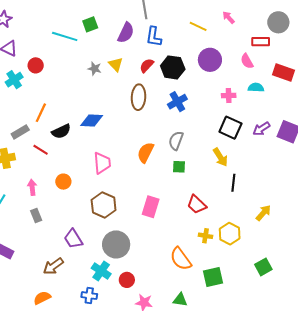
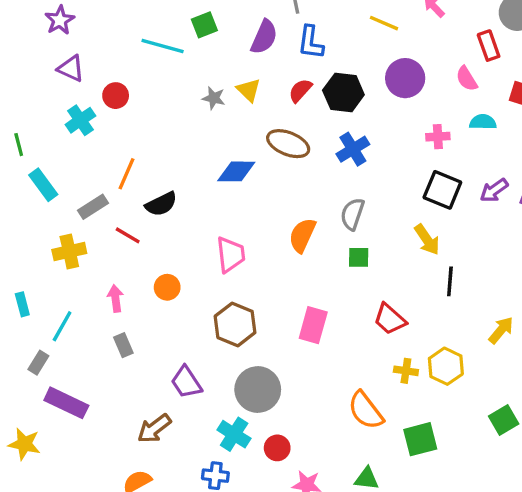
red rectangle: (261, 42) -> (489, 46), turned 72
brown ellipse: (139, 97) -> (288, 144), turned -70
blue diamond: (92, 121) -> (236, 171), moved

